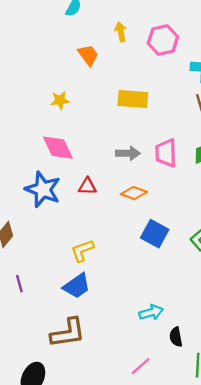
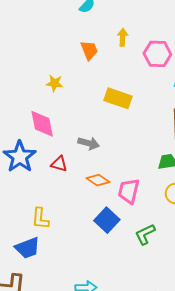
gray arrow: (128, 153) -> (89, 143), moved
pink trapezoid: (166, 153) -> (129, 191), moved
yellow L-shape: (82, 251) -> (40, 219), turned -80

